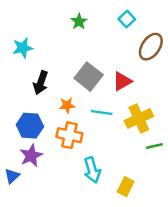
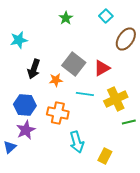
orange star: (67, 105) -> (56, 80), moved

